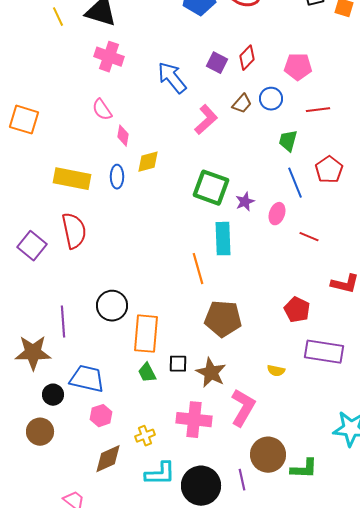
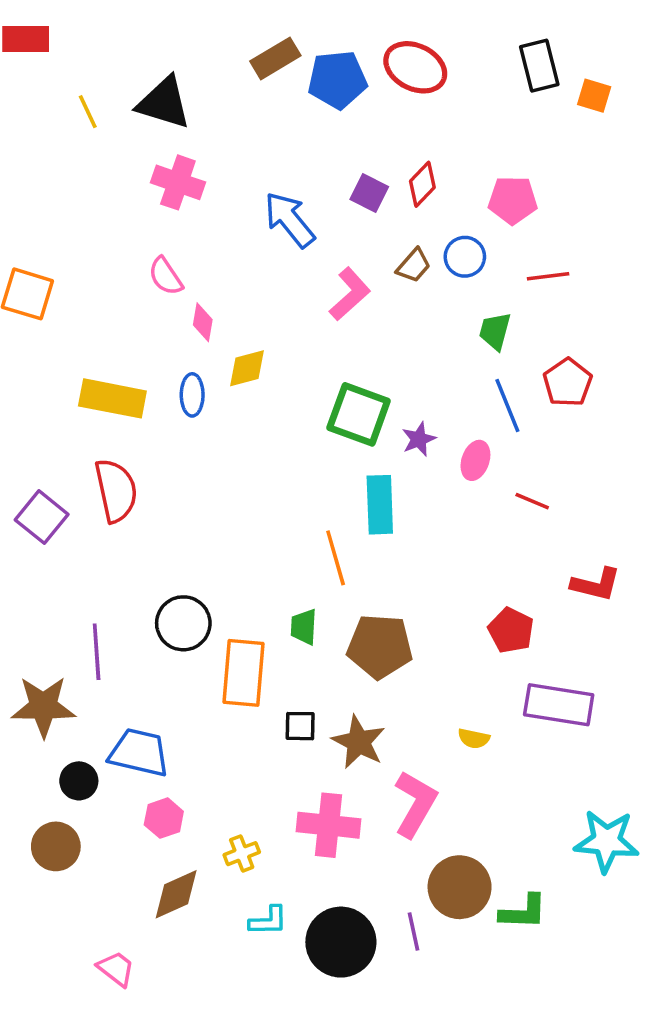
green trapezoid: (147, 373) -> (304, 627), moved, turned 30
cyan L-shape: (160, 474) -> (268, 921), size x0.7

